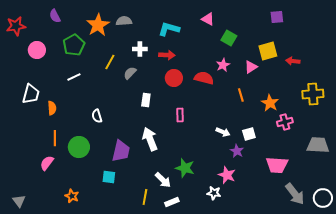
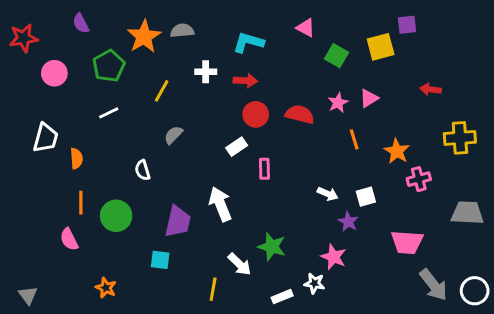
yellow square: (268, 51) -> (381, 47), moved
pink star: (223, 65) -> (338, 103), moved
gray semicircle: (130, 73) -> (173, 135), moved
white rectangle: (146, 100) -> (237, 147), moved, turned 48
pink semicircle: (47, 163) -> (69, 239), turned -63
white rectangle: (172, 202) -> (282, 297), moved

